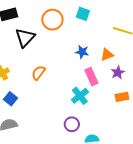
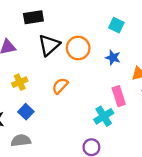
orange circle: (52, 20) -> (78, 48), moved
blue star: (82, 52) -> (113, 58), moved

